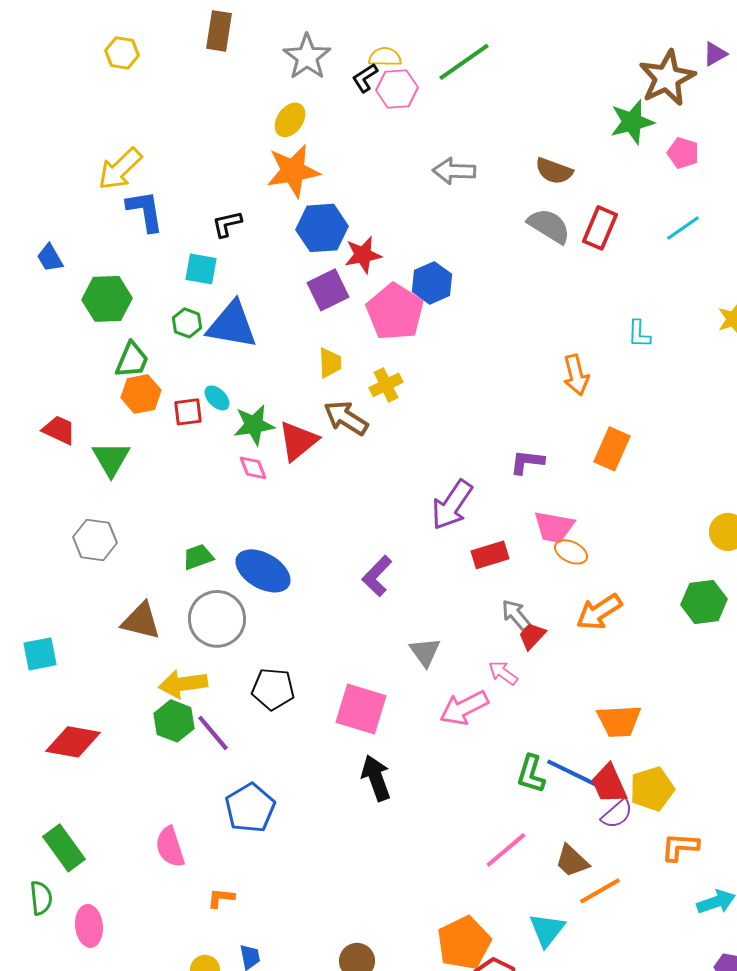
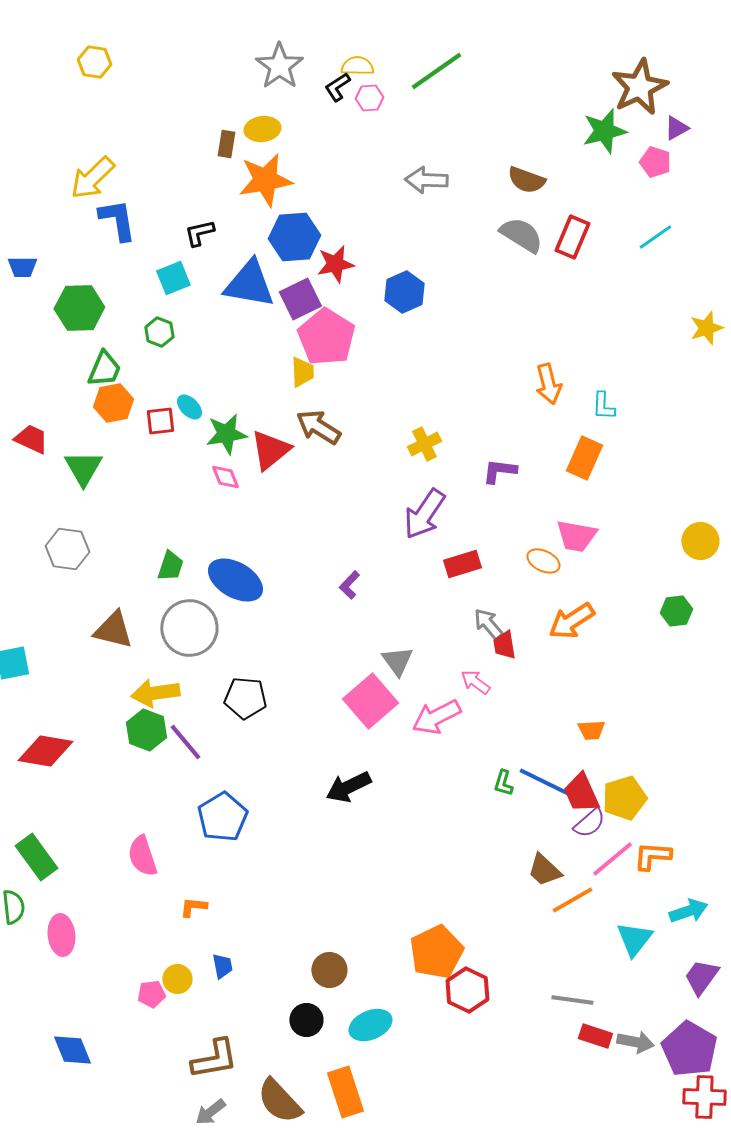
brown rectangle: (219, 31) -> (226, 144), moved, size x0.7
purple triangle: (715, 54) -> (676, 128), moved
pink hexagon: (397, 89) -> (369, 98), size x0.7
yellow ellipse: (290, 120) -> (262, 129), turned 48
blue trapezoid: (50, 258) -> (22, 267), turned -60
cyan square: (201, 269) -> (173, 278), turned -32
pink pentagon: (395, 312) -> (326, 337), moved
blue triangle: (232, 325) -> (249, 284), moved
cyan L-shape: (639, 334) -> (603, 406), moved
yellow cross: (386, 385) -> (424, 444), moved
pink trapezoid: (554, 527) -> (576, 536), moved
green trapezoid: (198, 557) -> (170, 566), turned 128
purple L-shape: (377, 576) -> (349, 585), size x0.7
green hexagon: (704, 602) -> (676, 611), size x0.7
red trapezoid: (532, 636) -> (504, 645), turned -52
pink square: (361, 709) -> (370, 701), moved, turned 32
orange trapezoid: (619, 721) -> (591, 730), size x0.6
green L-shape: (531, 774) -> (503, 783), size x0.7
black arrow: (376, 778) -> (348, 787), turned -96
pink line: (506, 850) -> (612, 859), moved
cyan triangle: (547, 930) -> (634, 939), moved

